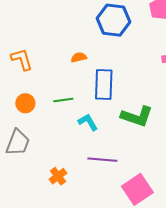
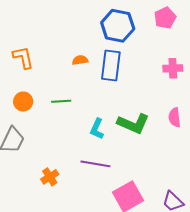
blue rectangle: (104, 85) -> (111, 65), moved
cyan L-shape: (88, 122) -> (97, 129), moved, turned -130

